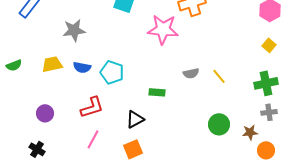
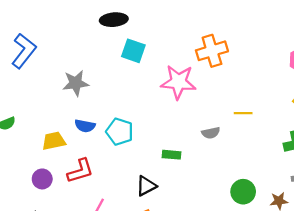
yellow trapezoid: (52, 64) -> (54, 141), moved
yellow line: (219, 76) -> (243, 113), moved, turned -49
red L-shape: (92, 107) -> (80, 171), moved

